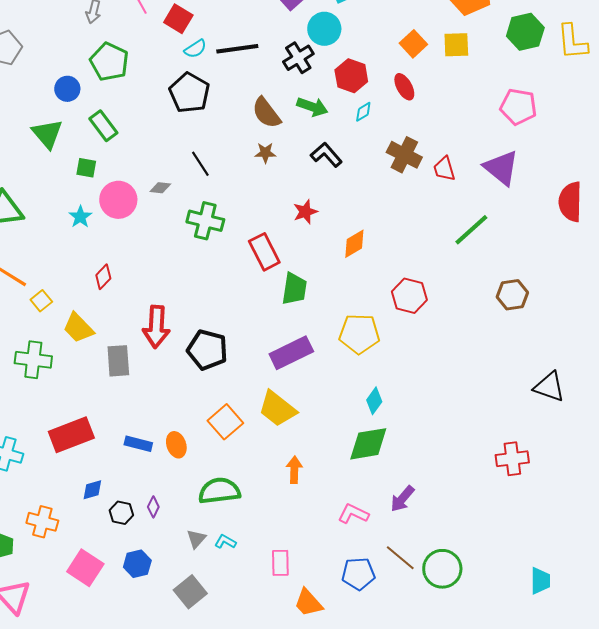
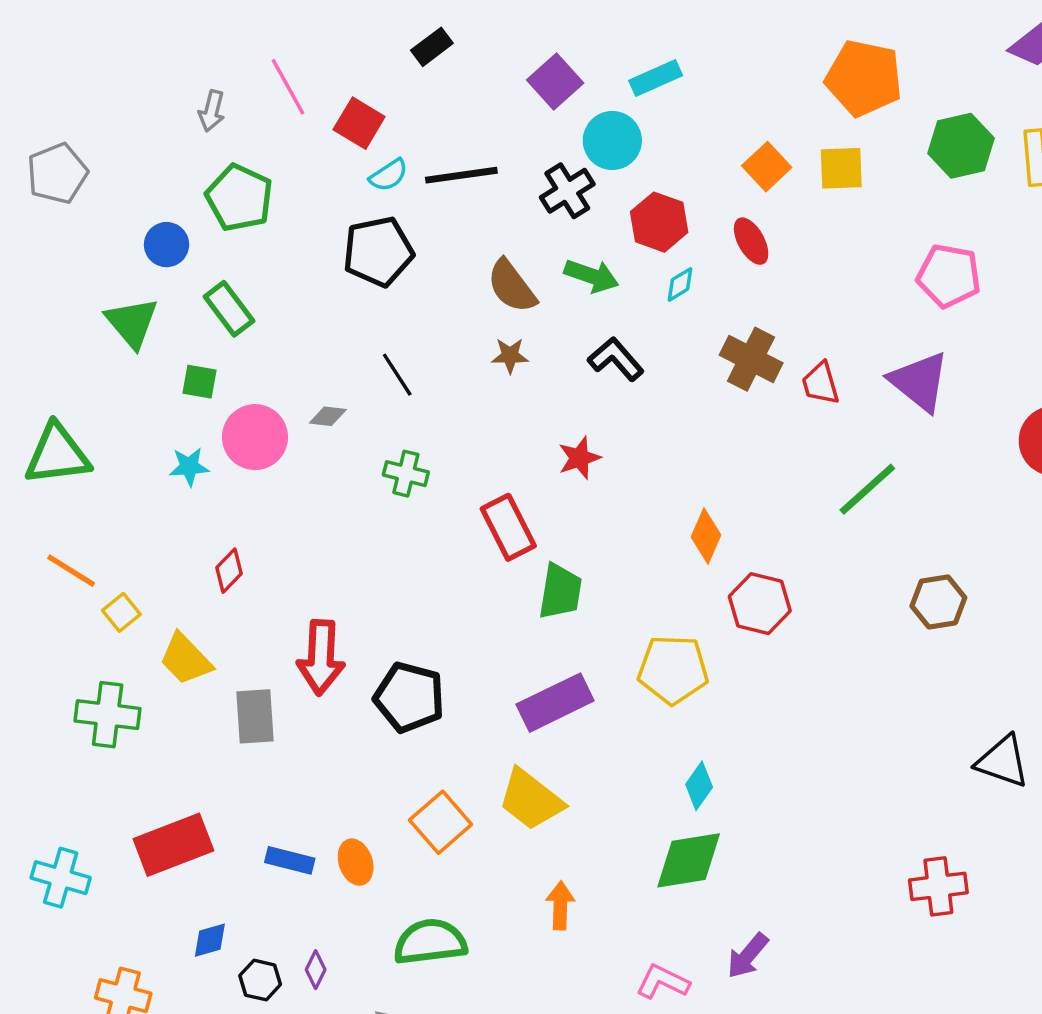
black pentagon: (189, 93) -> (378, 252), turned 30
cyan star: (80, 217) -> (189, 467), turned 30
green cross: (205, 221) -> (406, 474), size x0.7
orange diamond: (354, 244) -> (706, 536), moved, turned -36

